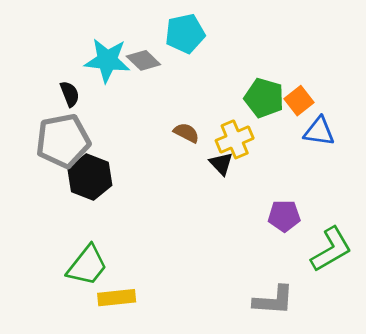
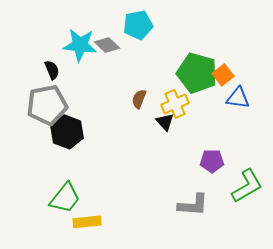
green pentagon: (264, 98) -> (197, 73), size x1.4
brown semicircle: (186, 133) -> (139, 99), turned -96
gray L-shape: (274, 300) -> (193, 205), moved

